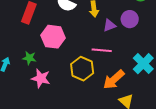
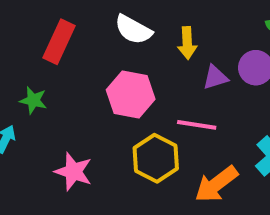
pink hexagon: (53, 37) -> (131, 94), moved
green star: (29, 58) -> (33, 100), moved

